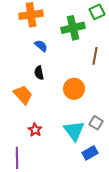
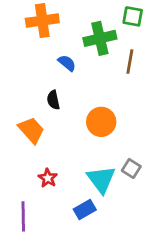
green square: (97, 12) -> (133, 16), turned 35
blue semicircle: (41, 46) -> (67, 63), moved
brown line: (95, 56) -> (130, 62), moved
blue rectangle: (90, 153) -> (85, 209), moved

